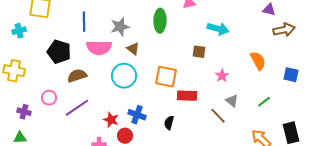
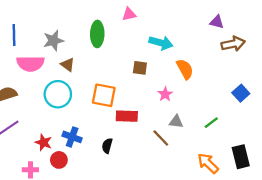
orange semicircle: (258, 61) -> (185, 69), moved
blue square: (291, 75) -> (241, 93), turned 35
gray triangle: (232, 101) -> (176, 122), turned -32

